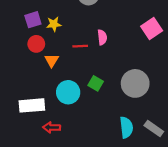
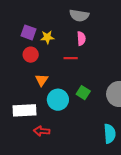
purple square: (33, 20) -> (28, 32), turned 35
pink semicircle: (102, 37) -> (81, 38), moved
orange triangle: (52, 60) -> (42, 80), moved

